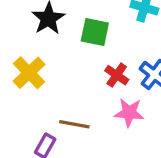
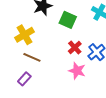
brown line: (74, 124) -> (32, 57), moved

